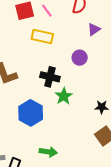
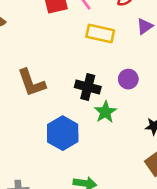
yellow rectangle: (42, 37) -> (100, 33), moved
purple circle: (80, 58) -> (128, 79), moved

